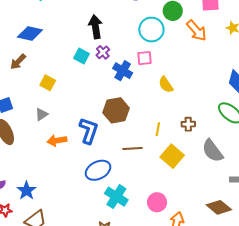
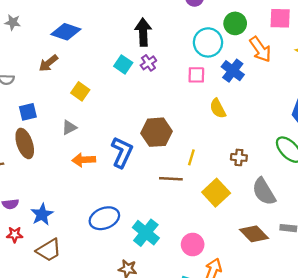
blue cross: (123, 71) -> (233, 71), moved
yellow line: (158, 129) -> (191, 157), moved
blue ellipse: (98, 170) -> (104, 218), moved
brown diamond: (219, 207) -> (254, 234), moved

